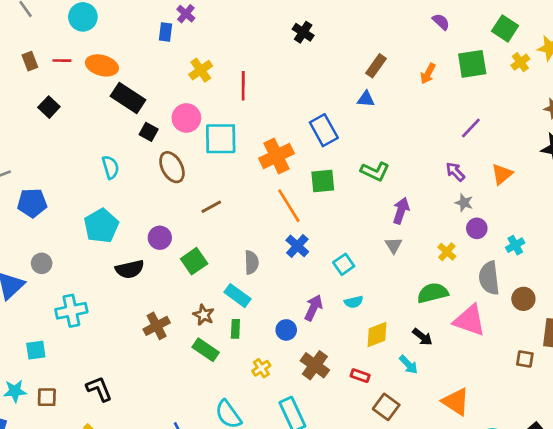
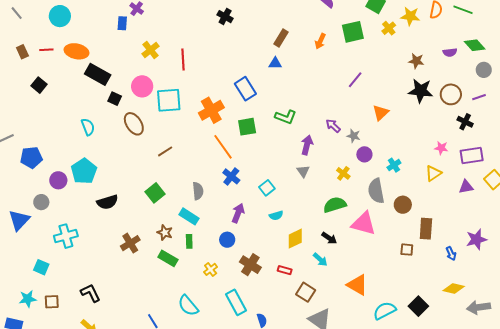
purple arrow: (455, 172) -> (333, 126), moved
purple circle: (160, 238) -> (58, 180), moved
purple arrow: (313, 308) -> (238, 213), moved
cyan square: (36, 350) -> (41, 267), turned 35

